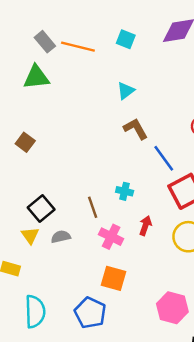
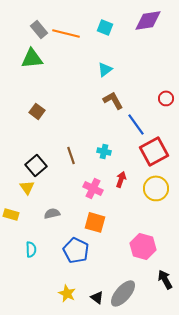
brown square: (25, 142) -> (37, 111), moved
brown line: (93, 207) -> (71, 155), moved
gray semicircle: (61, 237) -> (52, 213), moved
cyan semicircle: (35, 311) -> (31, 249), size x0.6

